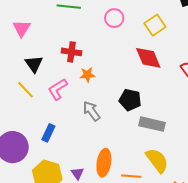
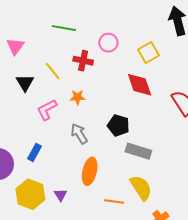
red cross: (71, 52) -> (83, 61), moved
yellow line: (25, 90) -> (53, 71), moved
orange ellipse: (104, 163) -> (90, 171), moved

